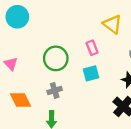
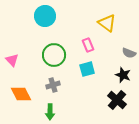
cyan circle: (17, 17) -> (45, 16), moved

